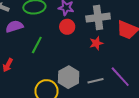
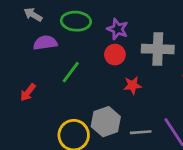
red star: (96, 43) -> (132, 85), moved

